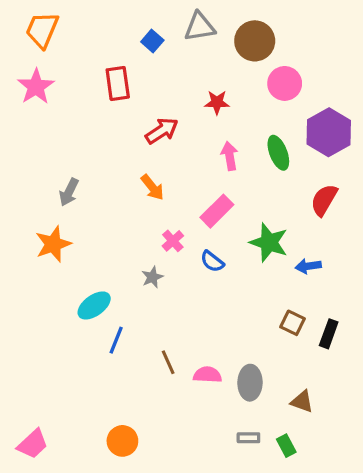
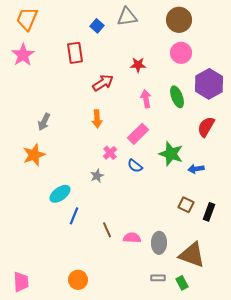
brown circle: (255, 41) -> (179, 20), moved
orange arrow: (152, 187) -> (97, 119), turned 36
brown triangle: (302, 402) -> (192, 255), size x1.8
pink trapezoid: (33, 444) -> (21, 282), turned -50

